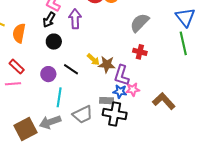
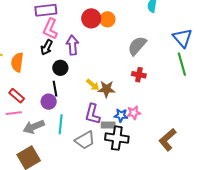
black circle: (54, 42) -> (60, 68), moved
black line: (71, 69) -> (55, 89), moved, turned 49
purple L-shape: (122, 75) -> (93, 114), moved
brown L-shape: (164, 101) -> (167, 140), moved, turned -85
gray arrow: (50, 122) -> (34, 127), moved

